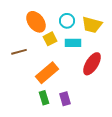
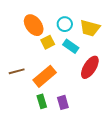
cyan rectangle: (73, 43) -> (71, 46), turned 35
brown line: (19, 52) -> (17, 71), moved

